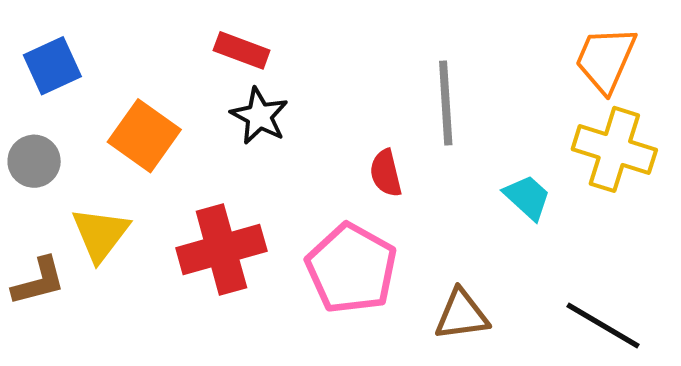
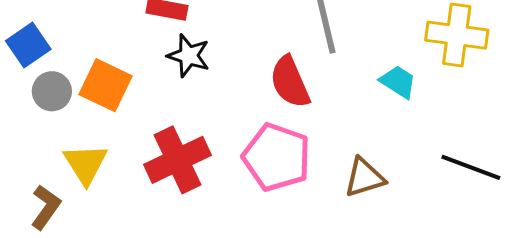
gray circle: (34, 161) -> (52, 91), moved
red semicircle: (386, 173) -> (290, 82), size x1.5
brown L-shape: (39, 281) -> (46, 207), turned -30

